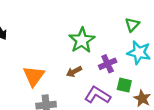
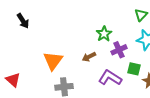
green star: (82, 40) -> (104, 34), moved, size x0.7

